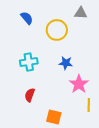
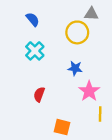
yellow circle: (57, 30) -> (77, 32), moved
cyan cross: (29, 62) -> (35, 51), moved, turned -36
red semicircle: (30, 95) -> (39, 94), moved

